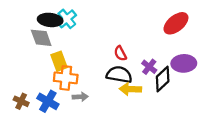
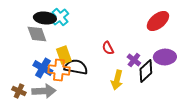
yellow rectangle: (59, 61) -> (64, 55), moved
black semicircle: (119, 75) -> (76, 67), moved
yellow arrow: (130, 89) -> (117, 80), turned -78
gray arrow: (80, 97) -> (44, 91), moved, size x1.6
blue cross: (48, 101) -> (43, 68), moved

